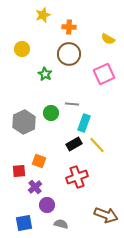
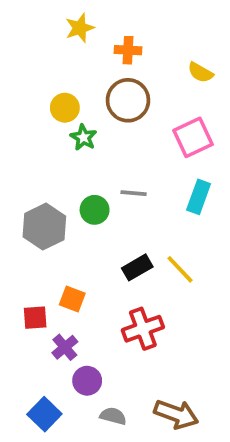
yellow circle: (22, 49) -> (65, 108), moved
cyan rectangle: (84, 123) -> (199, 197), moved
brown arrow: (106, 215) -> (176, 414), moved
blue square: (24, 223) -> (44, 414), turned -36

